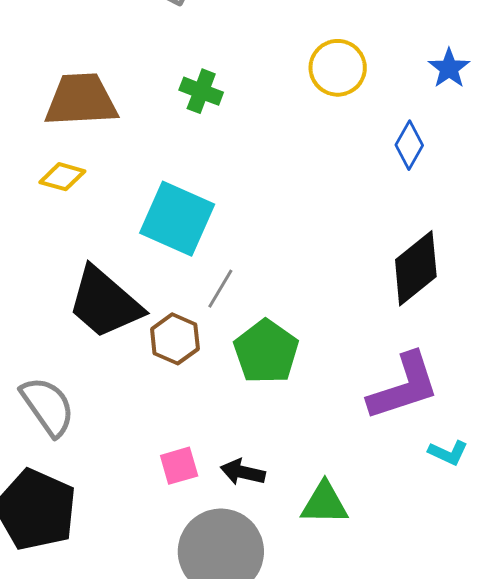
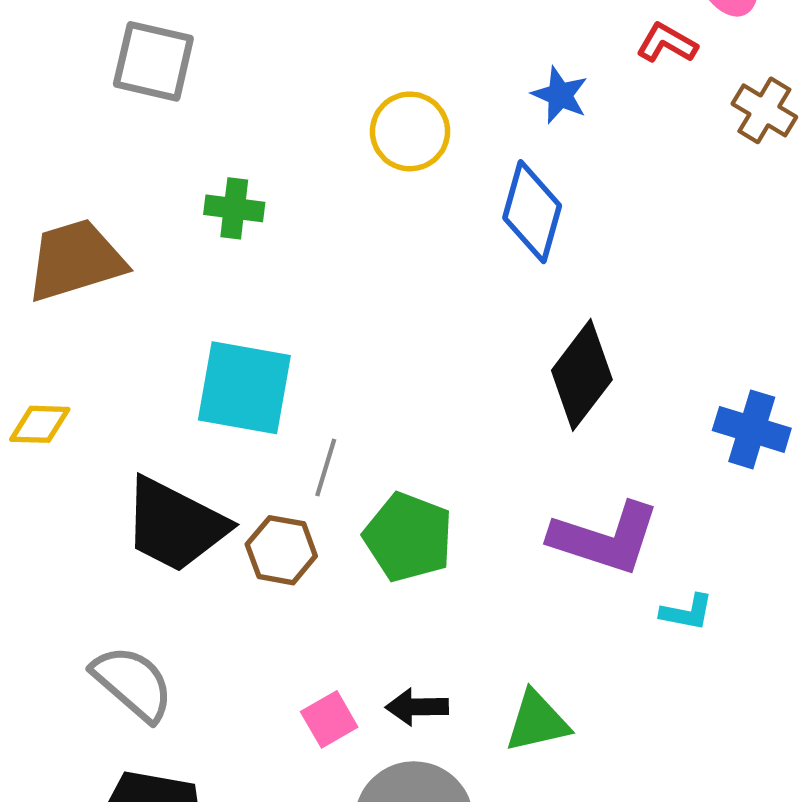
blue diamond: (409, 145) -> (532, 212), size x1.5
yellow diamond: (62, 177) -> (40, 424), moved
purple L-shape: (404, 387) -> (605, 538), turned 50

